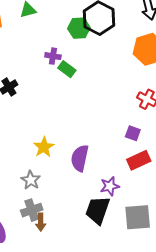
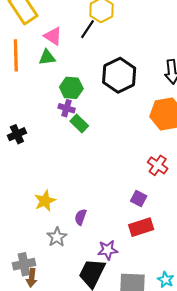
green hexagon: (79, 28) -> (71, 88), moved
purple semicircle: (80, 158) -> (81, 217), size x0.6
gray star: (31, 180) -> (57, 237), moved

